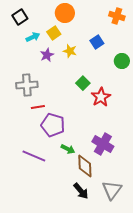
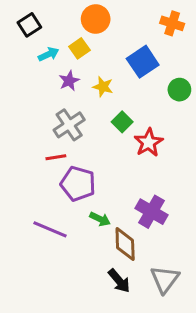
blue square: (97, 42) -> (143, 62), size x1.5
yellow star: (70, 51) -> (103, 87), moved
gray cross: (27, 85) -> (69, 125), moved, turned -30

